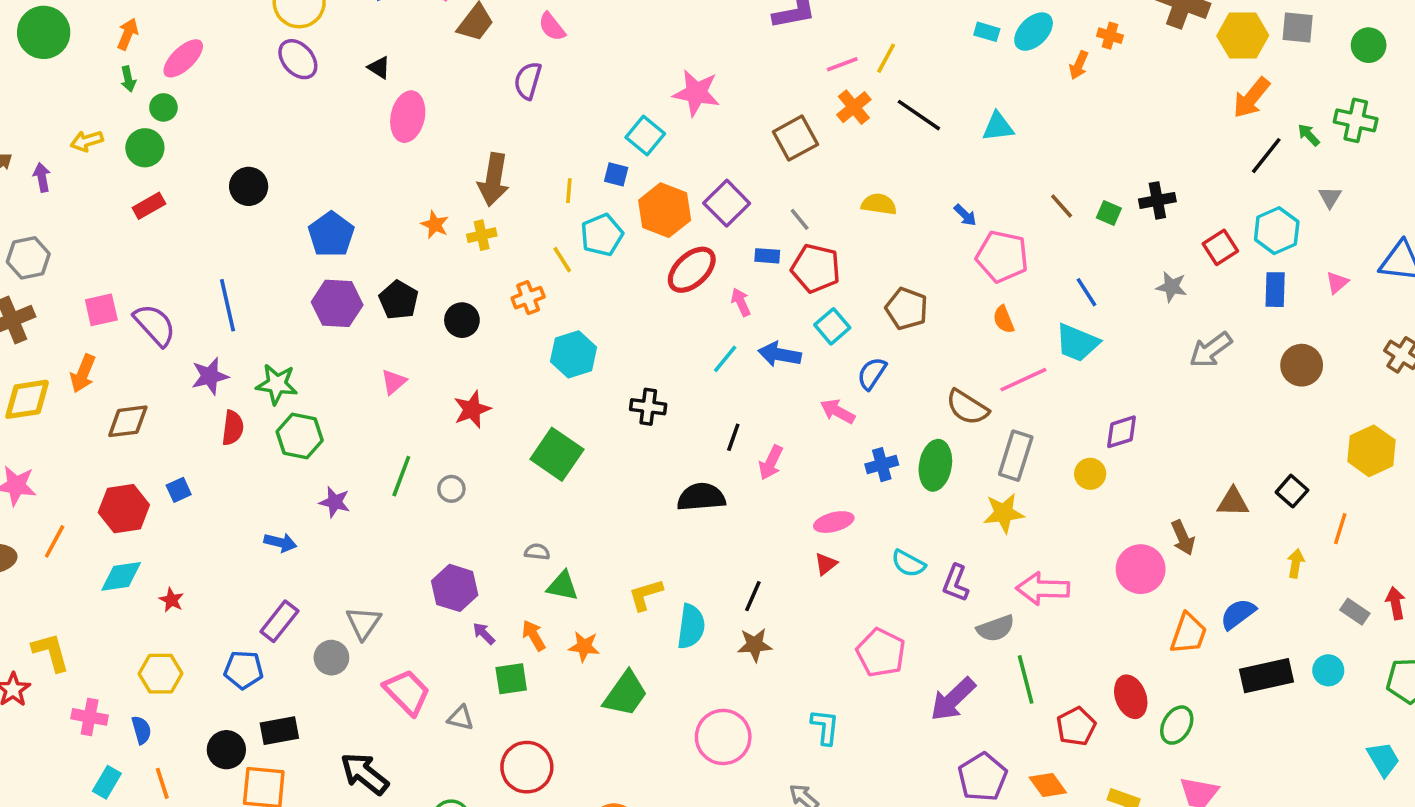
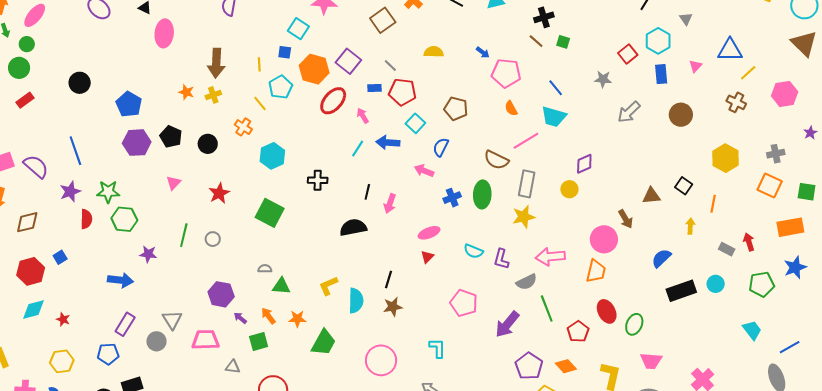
black cross: (1157, 200) -> (544, 17), moved
orange cross: (528, 298) -> (243, 127), turned -30
blue arrow: (280, 542) -> (120, 280), size x1.4
orange trapezoid: (1188, 634) -> (596, 271), moved
pink trapezoid: (407, 692) -> (206, 340), moved, turned -40

